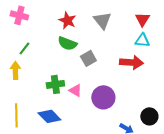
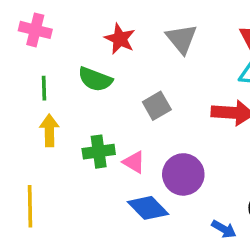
green semicircle: (67, 43) -> (95, 79), moved
green line: (24, 48) -> (44, 88), turned -40
yellow arrow: (15, 70) -> (49, 130), moved
blue diamond: (49, 116) -> (148, 208), moved

